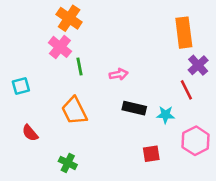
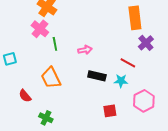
red line: (186, 90) -> (128, 63), moved, turned -35
red semicircle: (30, 133) -> (25, 96), moved

